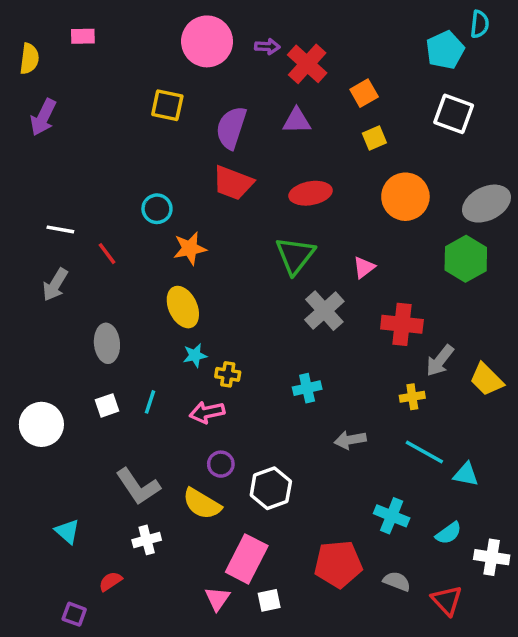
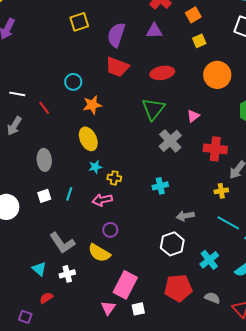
yellow square: (167, 105) -> (79, 22), turned -30
white hexagon: (271, 488) -> (172, 244), moved
cyan cross: (392, 516) -> (209, 260), turned 30
cyan triangle: (67, 531) -> (39, 269), moved

